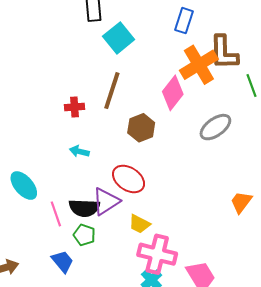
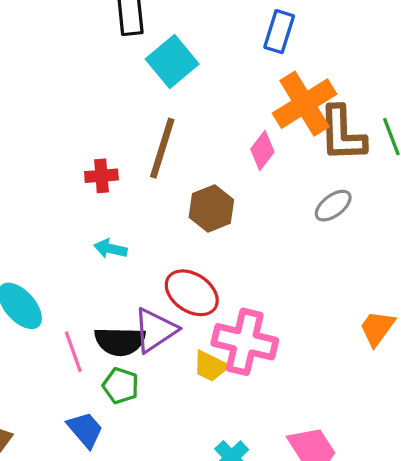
brown L-shape: (224, 52) -> (342, 134), moved
pink diamond: (173, 93) -> (262, 151), size x0.7
gray ellipse: (215, 127) -> (333, 206), size x0.7
pink cross: (157, 254) -> (245, 342), moved

